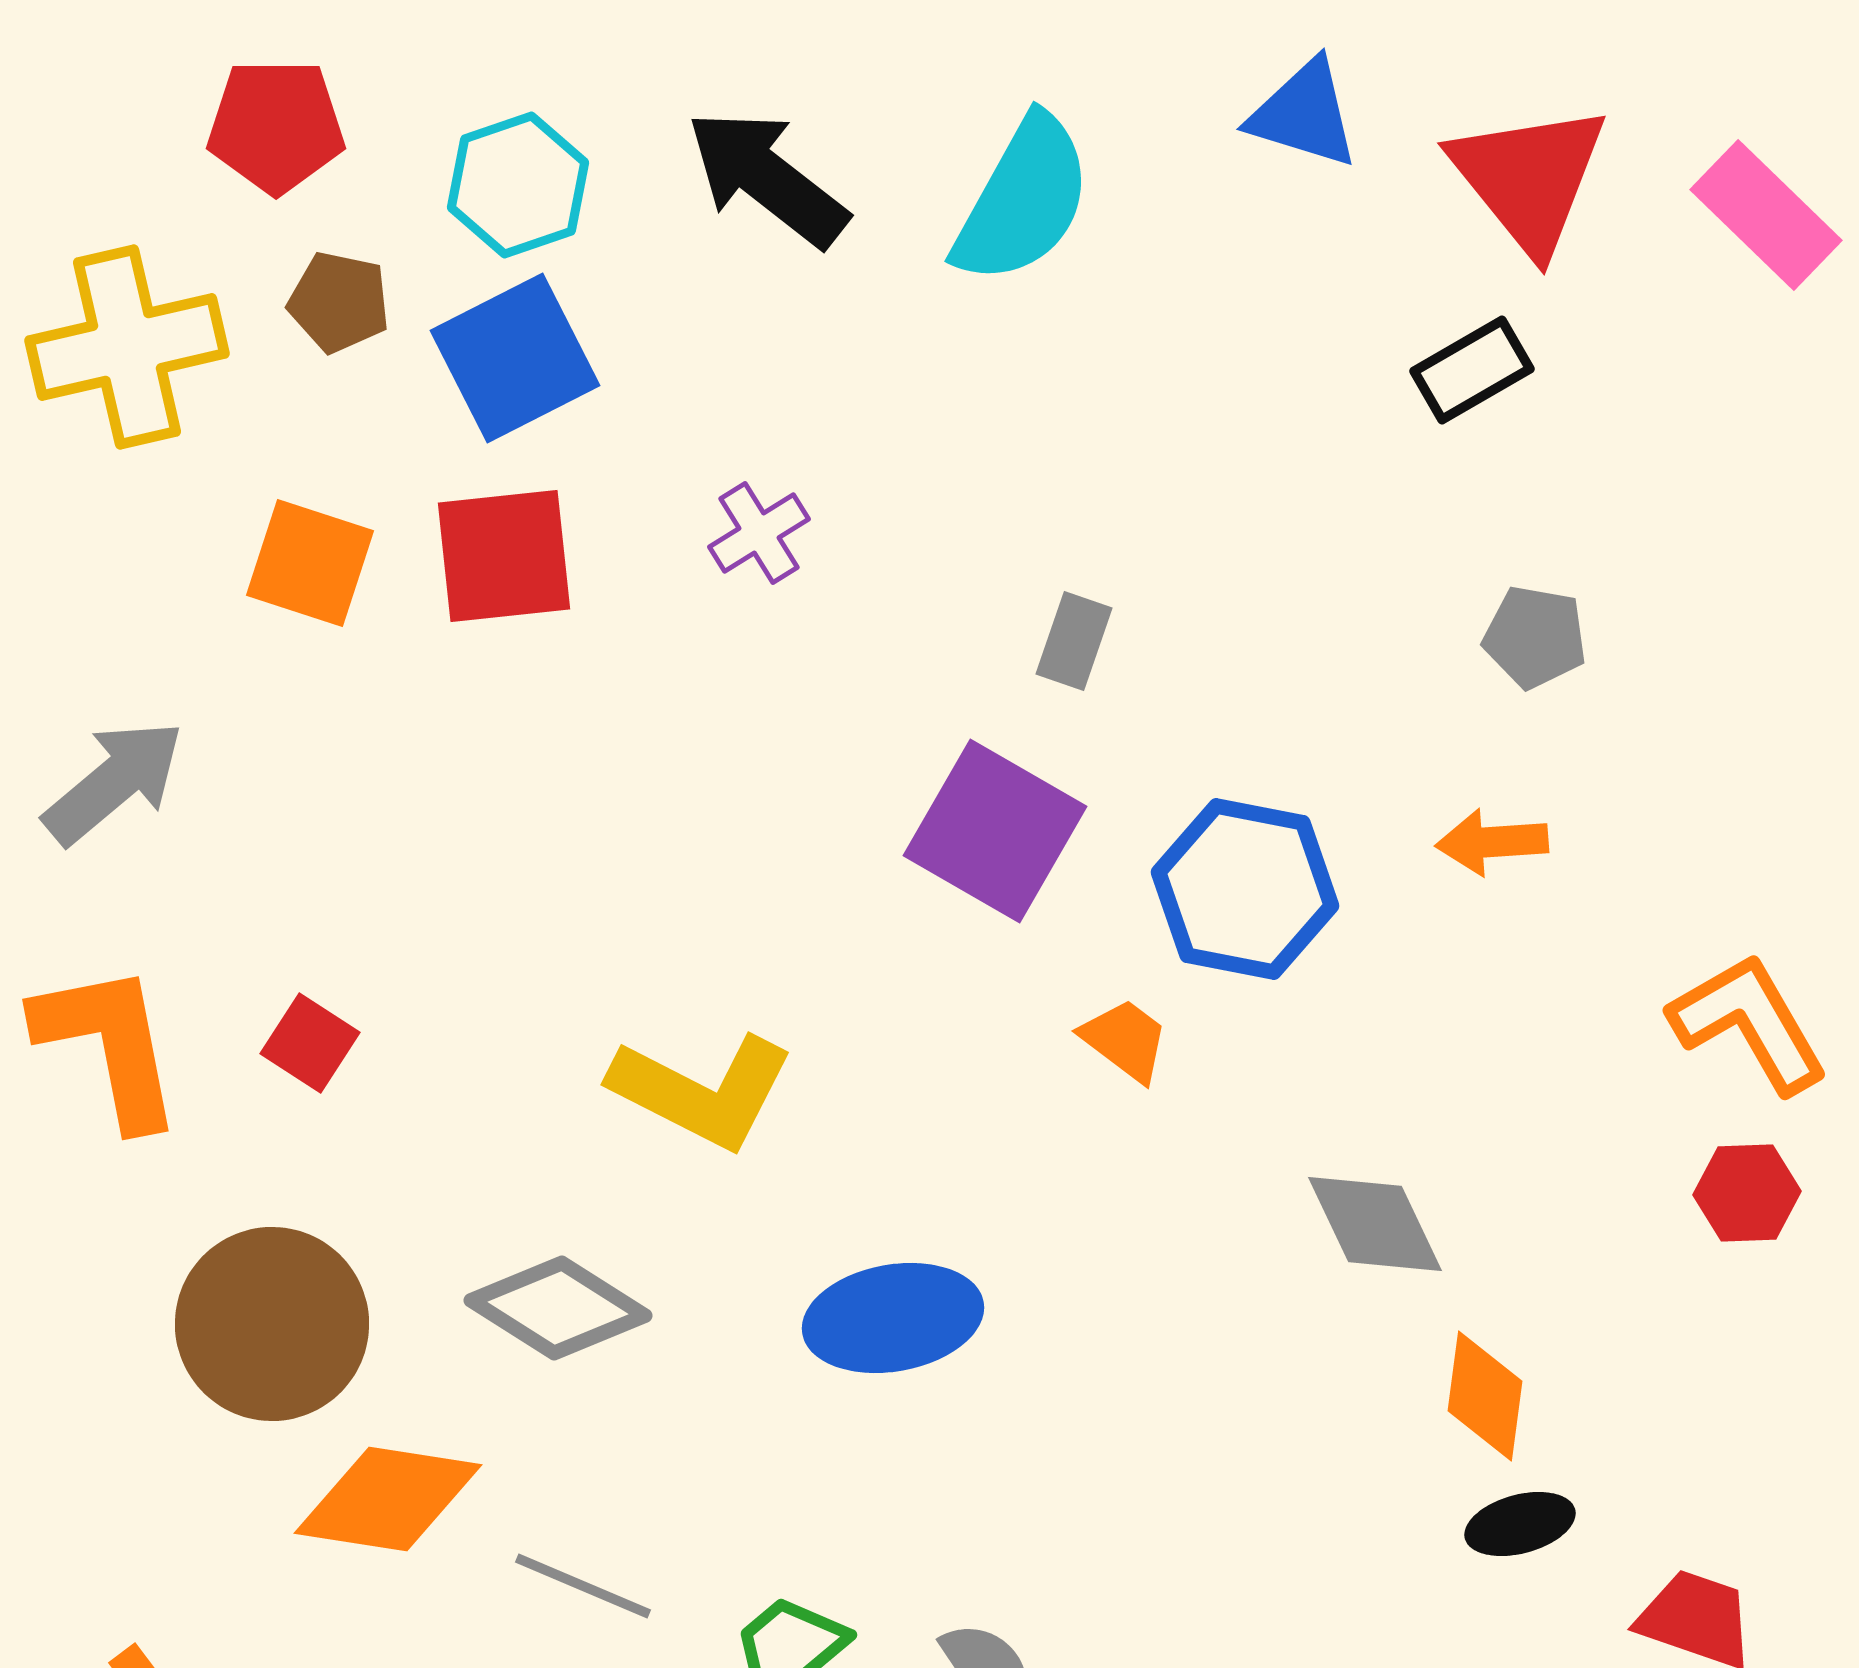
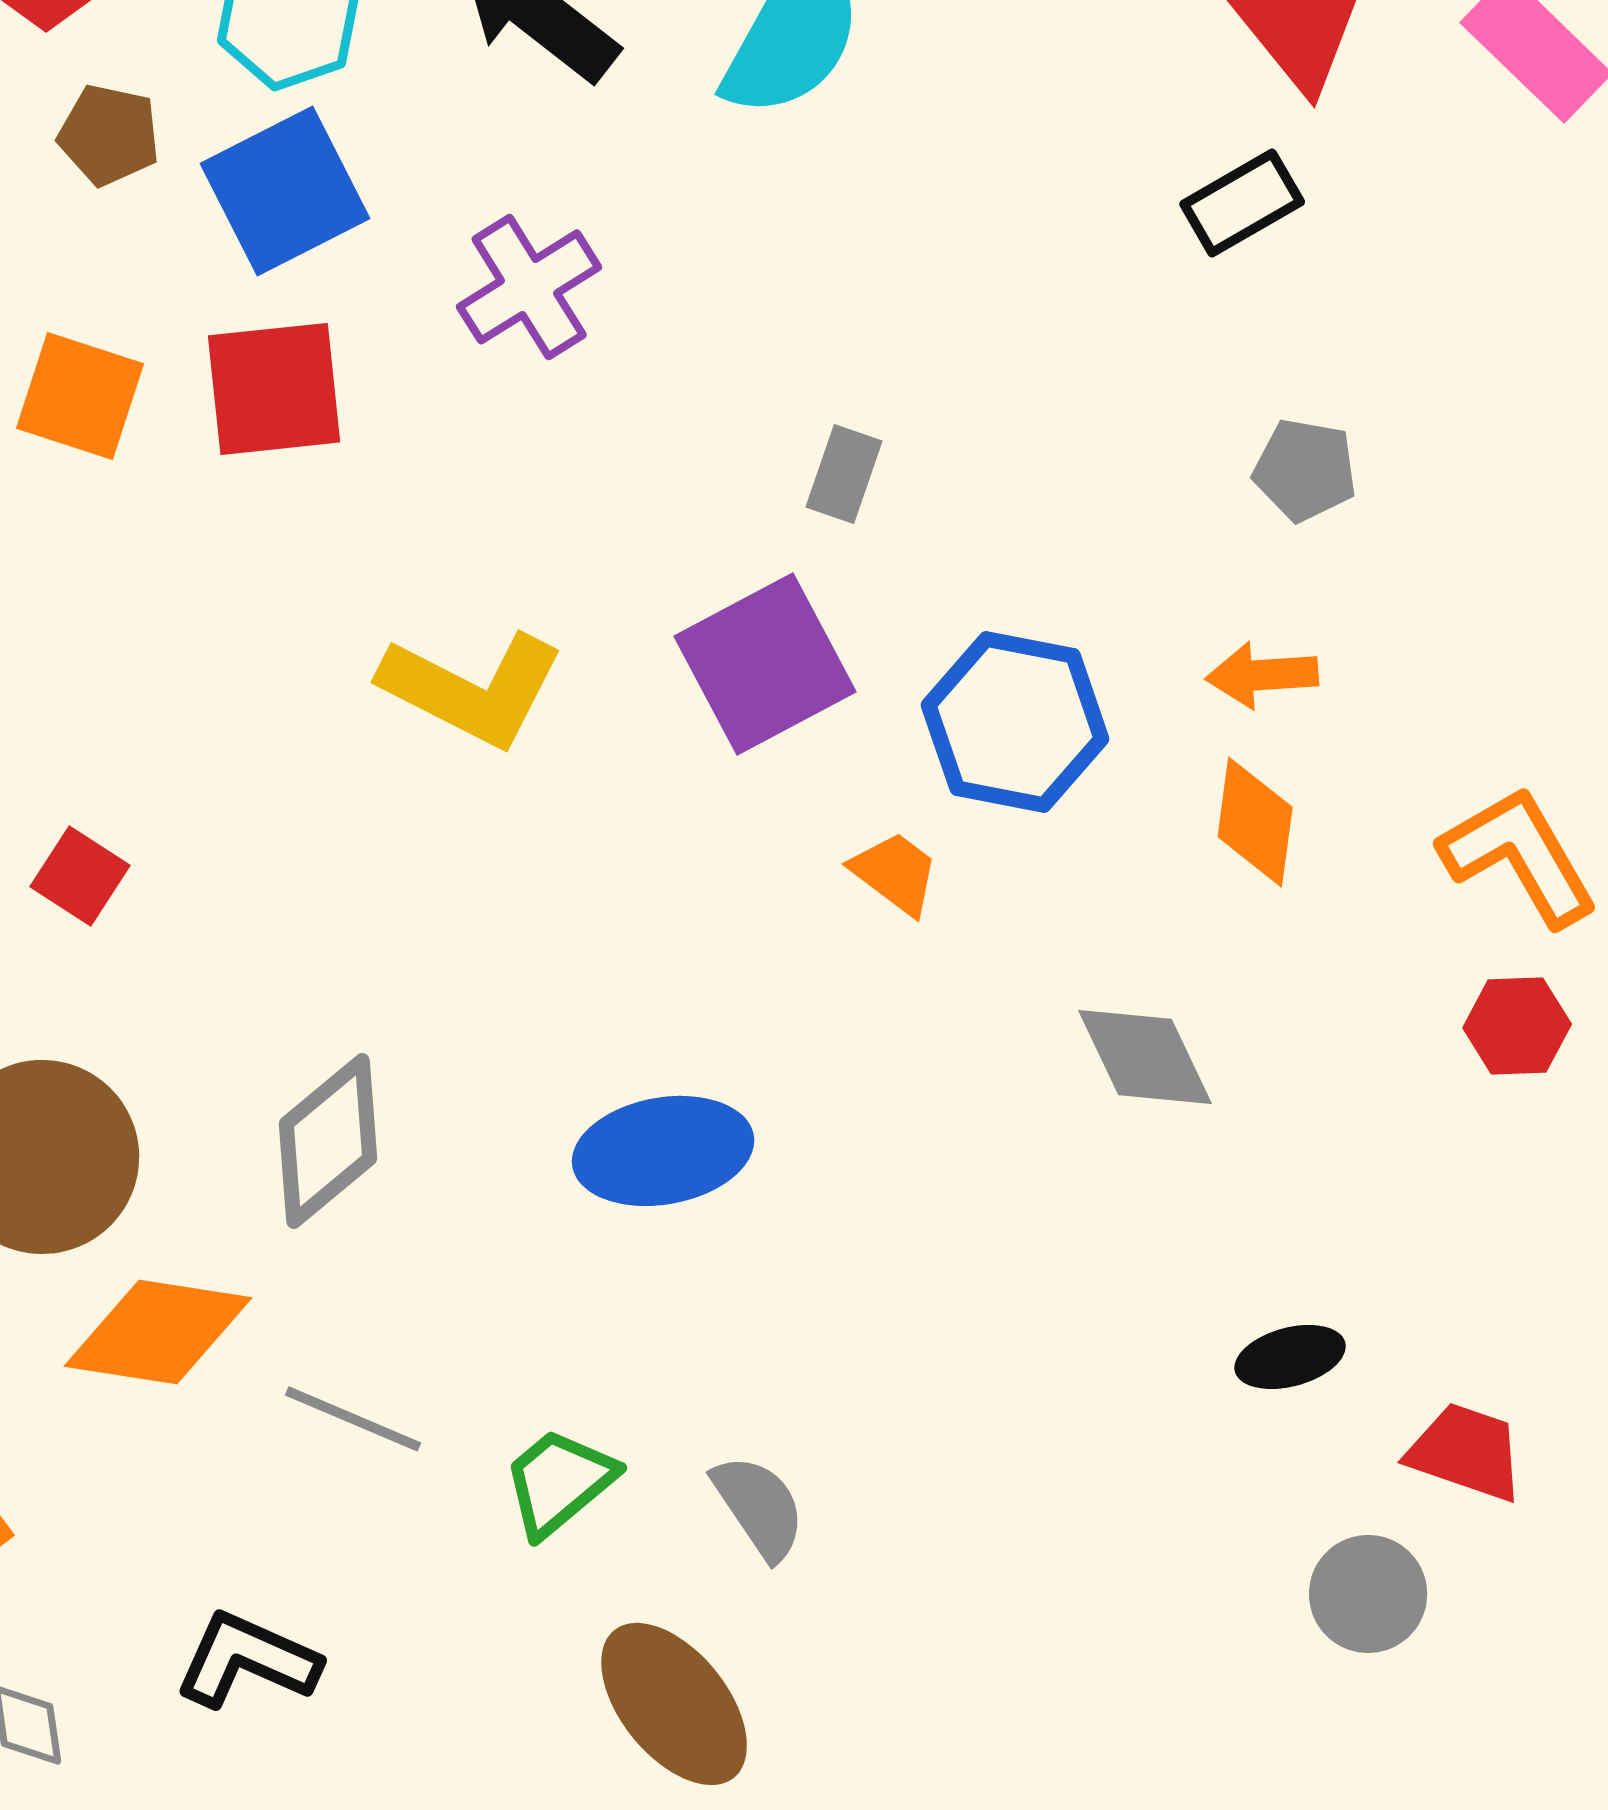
purple cross: (759, 533) -> (529, 287), moved, size x1.4
purple square: (995, 831) -> (765, 664), turned 32
yellow L-shape: (702, 1091) -> (472, 689), moved
gray diamond: (558, 1308) -> (328, 1141), turned -72
orange diamond: (1485, 1396) -> (1255, 822), moved

